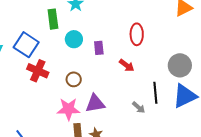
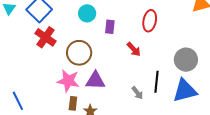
brown circle: (74, 79) -> (79, 53), size x1.6

